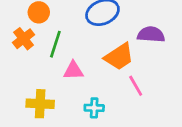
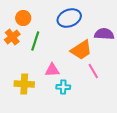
pink triangle: (73, 71) -> (52, 70), moved

